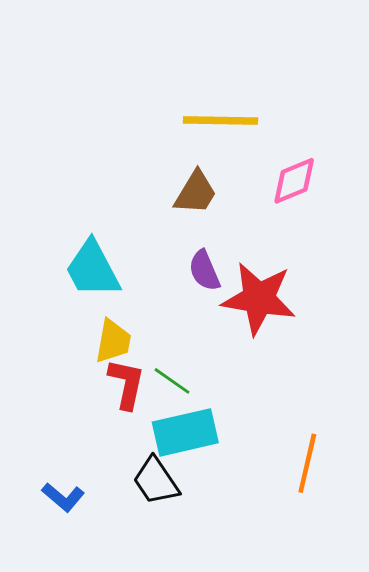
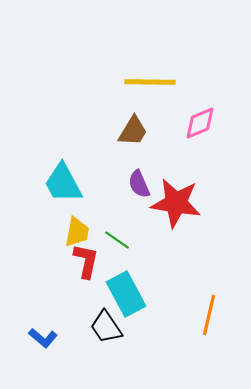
green line: (172, 381) -> (117, 240), moved
cyan rectangle: (185, 432) -> (126, 294), turned 75

